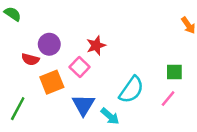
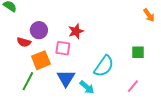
pink square: (80, 67) -> (63, 48), turned -35
pink line: (168, 99) -> (133, 86), moved
green line: (18, 109) -> (28, 81), moved

